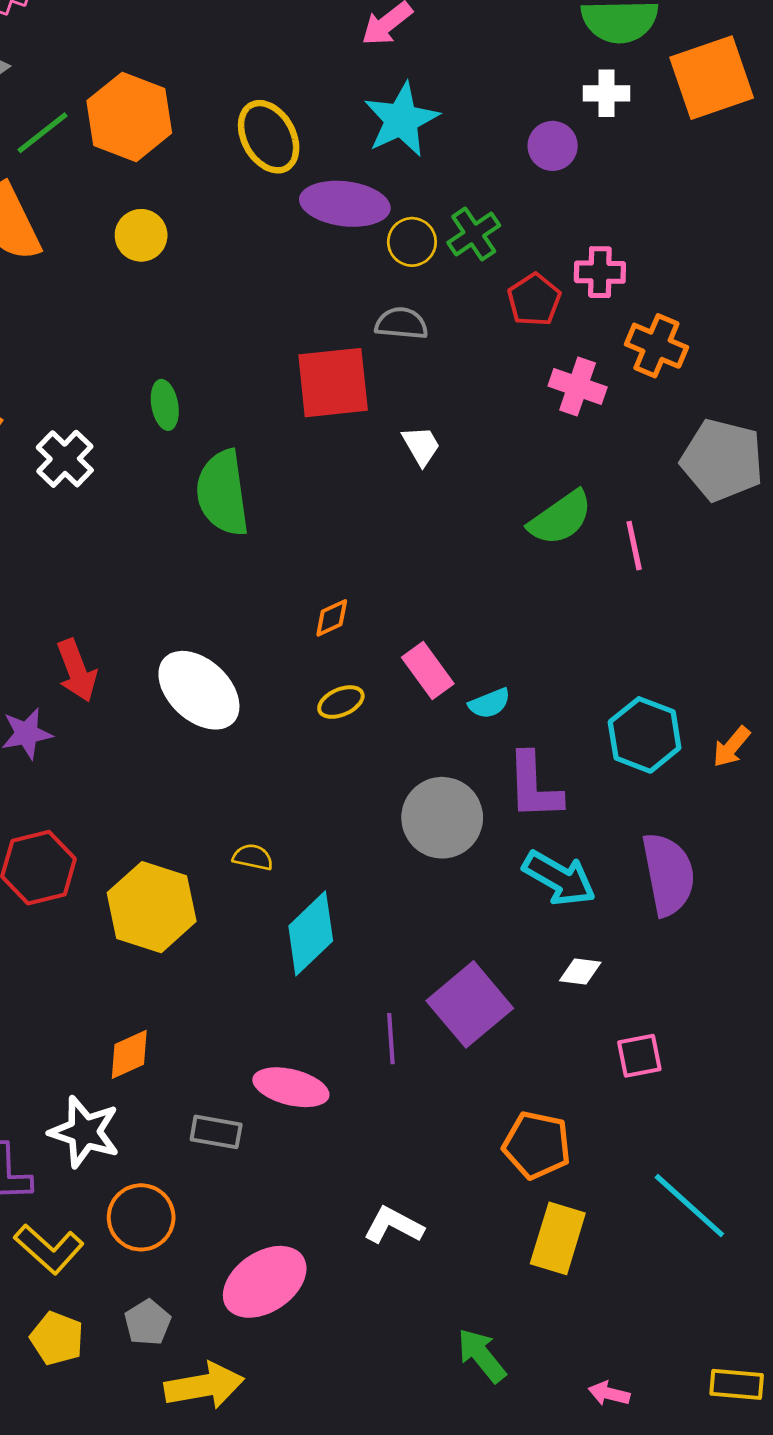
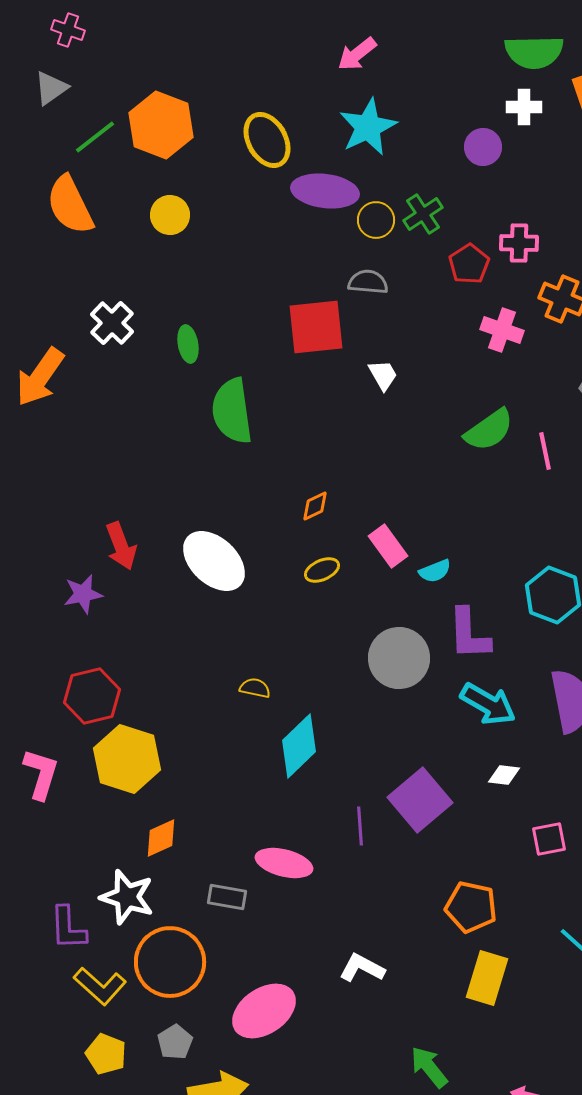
white cross: (65, 459) -> (112, 323), moved
yellow hexagon: (152, 907) -> (127, 759), moved
orange circle: (141, 1217) -> (170, 962), size x1.4

